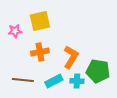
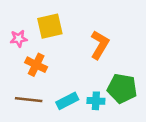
orange cross: (40, 52) -> (36, 65), moved, turned 36
orange L-shape: (71, 57) -> (100, 45), moved

